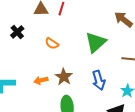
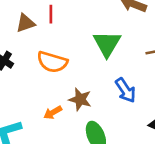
orange semicircle: (52, 44) -> (52, 62), size x1.6

